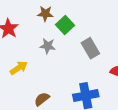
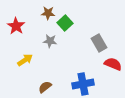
gray rectangle: (90, 48) -> (99, 43), moved

